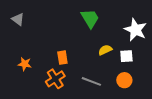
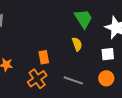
green trapezoid: (90, 18) -> (83, 19), moved
yellow semicircle: (105, 50) -> (77, 44), moved, turned 96

